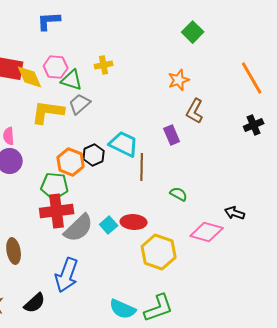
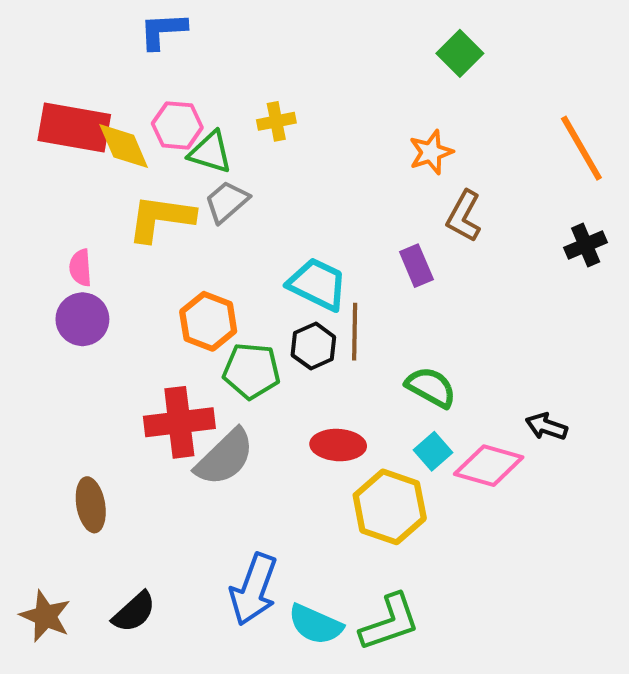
black hexagon: (94, 155) -> (313, 346), moved
green pentagon: (55, 186) -> (252, 371), moved
green semicircle: (179, 194) -> (431, 387), size x1.4
cyan square: (109, 225) -> (433, 451), moved
blue arrow: (67, 275) -> (254, 589), moved

